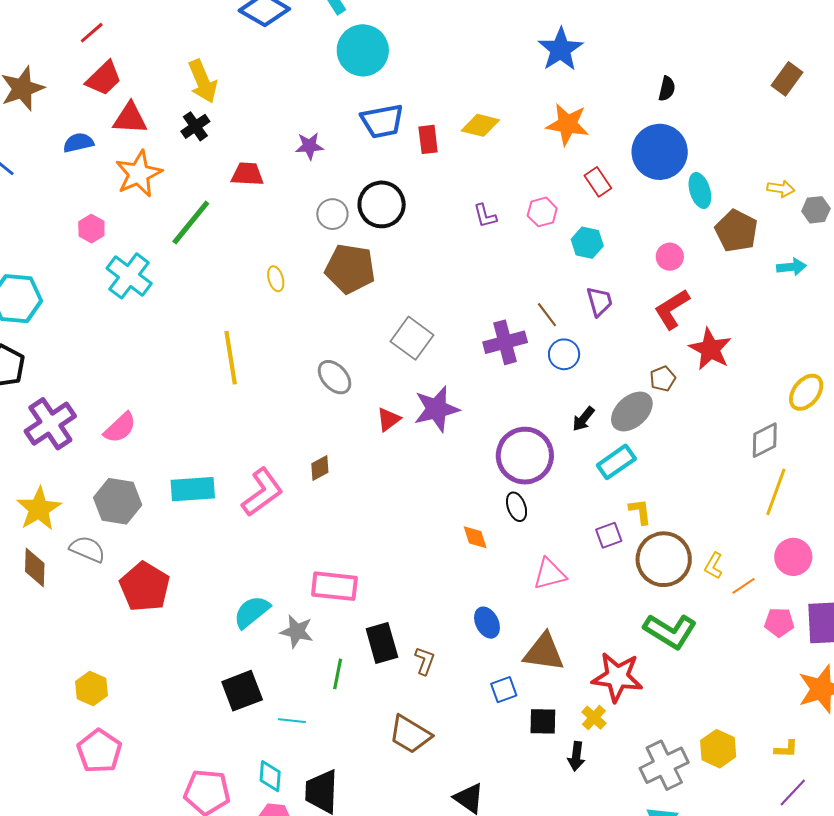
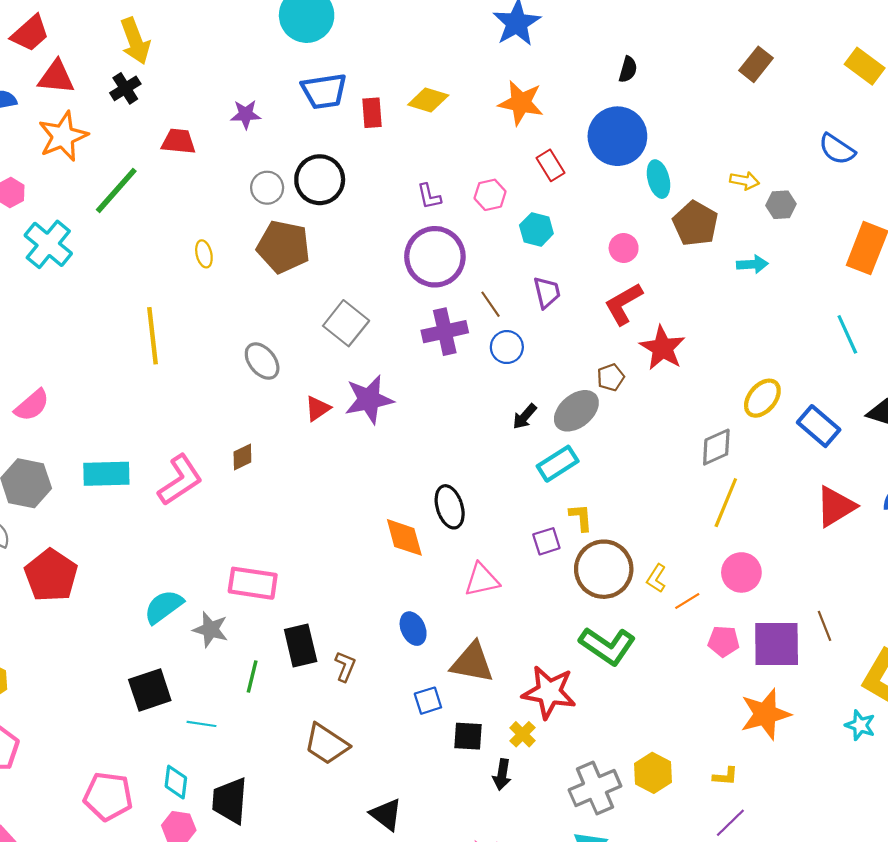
purple circle: (525, 456) -> (435, 257), moved
black ellipse: (517, 507) -> (450, 507), size x1.4
orange diamond: (475, 537) -> (404, 537), size x1.5

